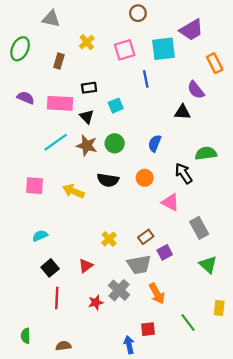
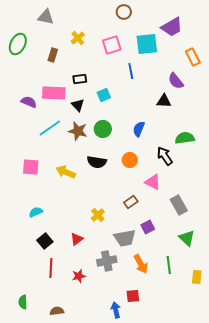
purple semicircle: (26, 98) -> (29, 102), moved
brown rectangle: (146, 237) -> (131, 202), moved
gray cross: (119, 290) -> (107, 261), turned 36
red star: (96, 302) -> (79, 276), moved
green line: (188, 322) -> (169, 265), moved, turned 30

